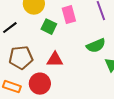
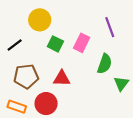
pink rectangle: (69, 15) -> (82, 43), moved, turned 42
green semicircle: (96, 46) -> (105, 64), turned -48

